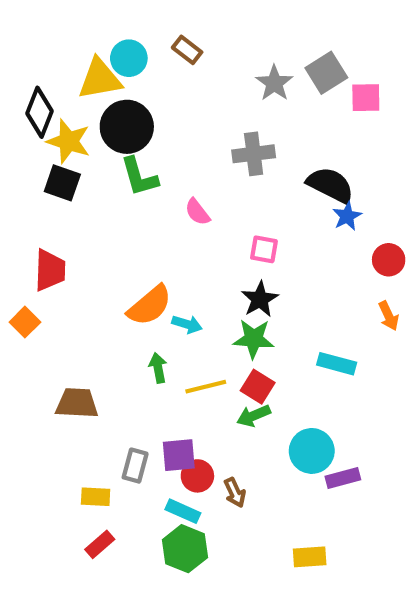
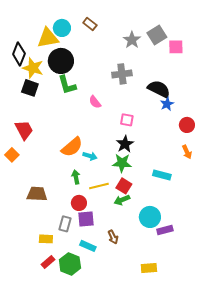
red trapezoid: (50, 270) -> (24, 130), turned -30
red circle: (197, 476) -> (79, 203), moved
green hexagon: (185, 549) -> (70, 264), moved

